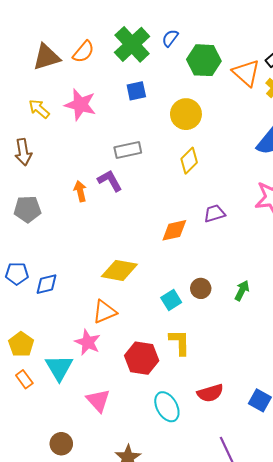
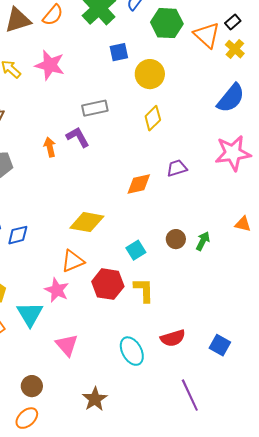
blue square: (136, 91) -> (119, 52), moved
brown circle: (201, 288) -> (176, 239), moved
red hexagon: (142, 358) -> (108, 284), moved

